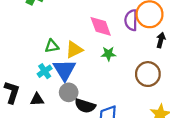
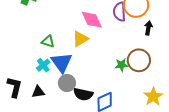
green triangle: (52, 46) -> (48, 41), turned 32
yellow triangle: (74, 50) -> (80, 39), moved
green star: (108, 54) -> (121, 65), moved

